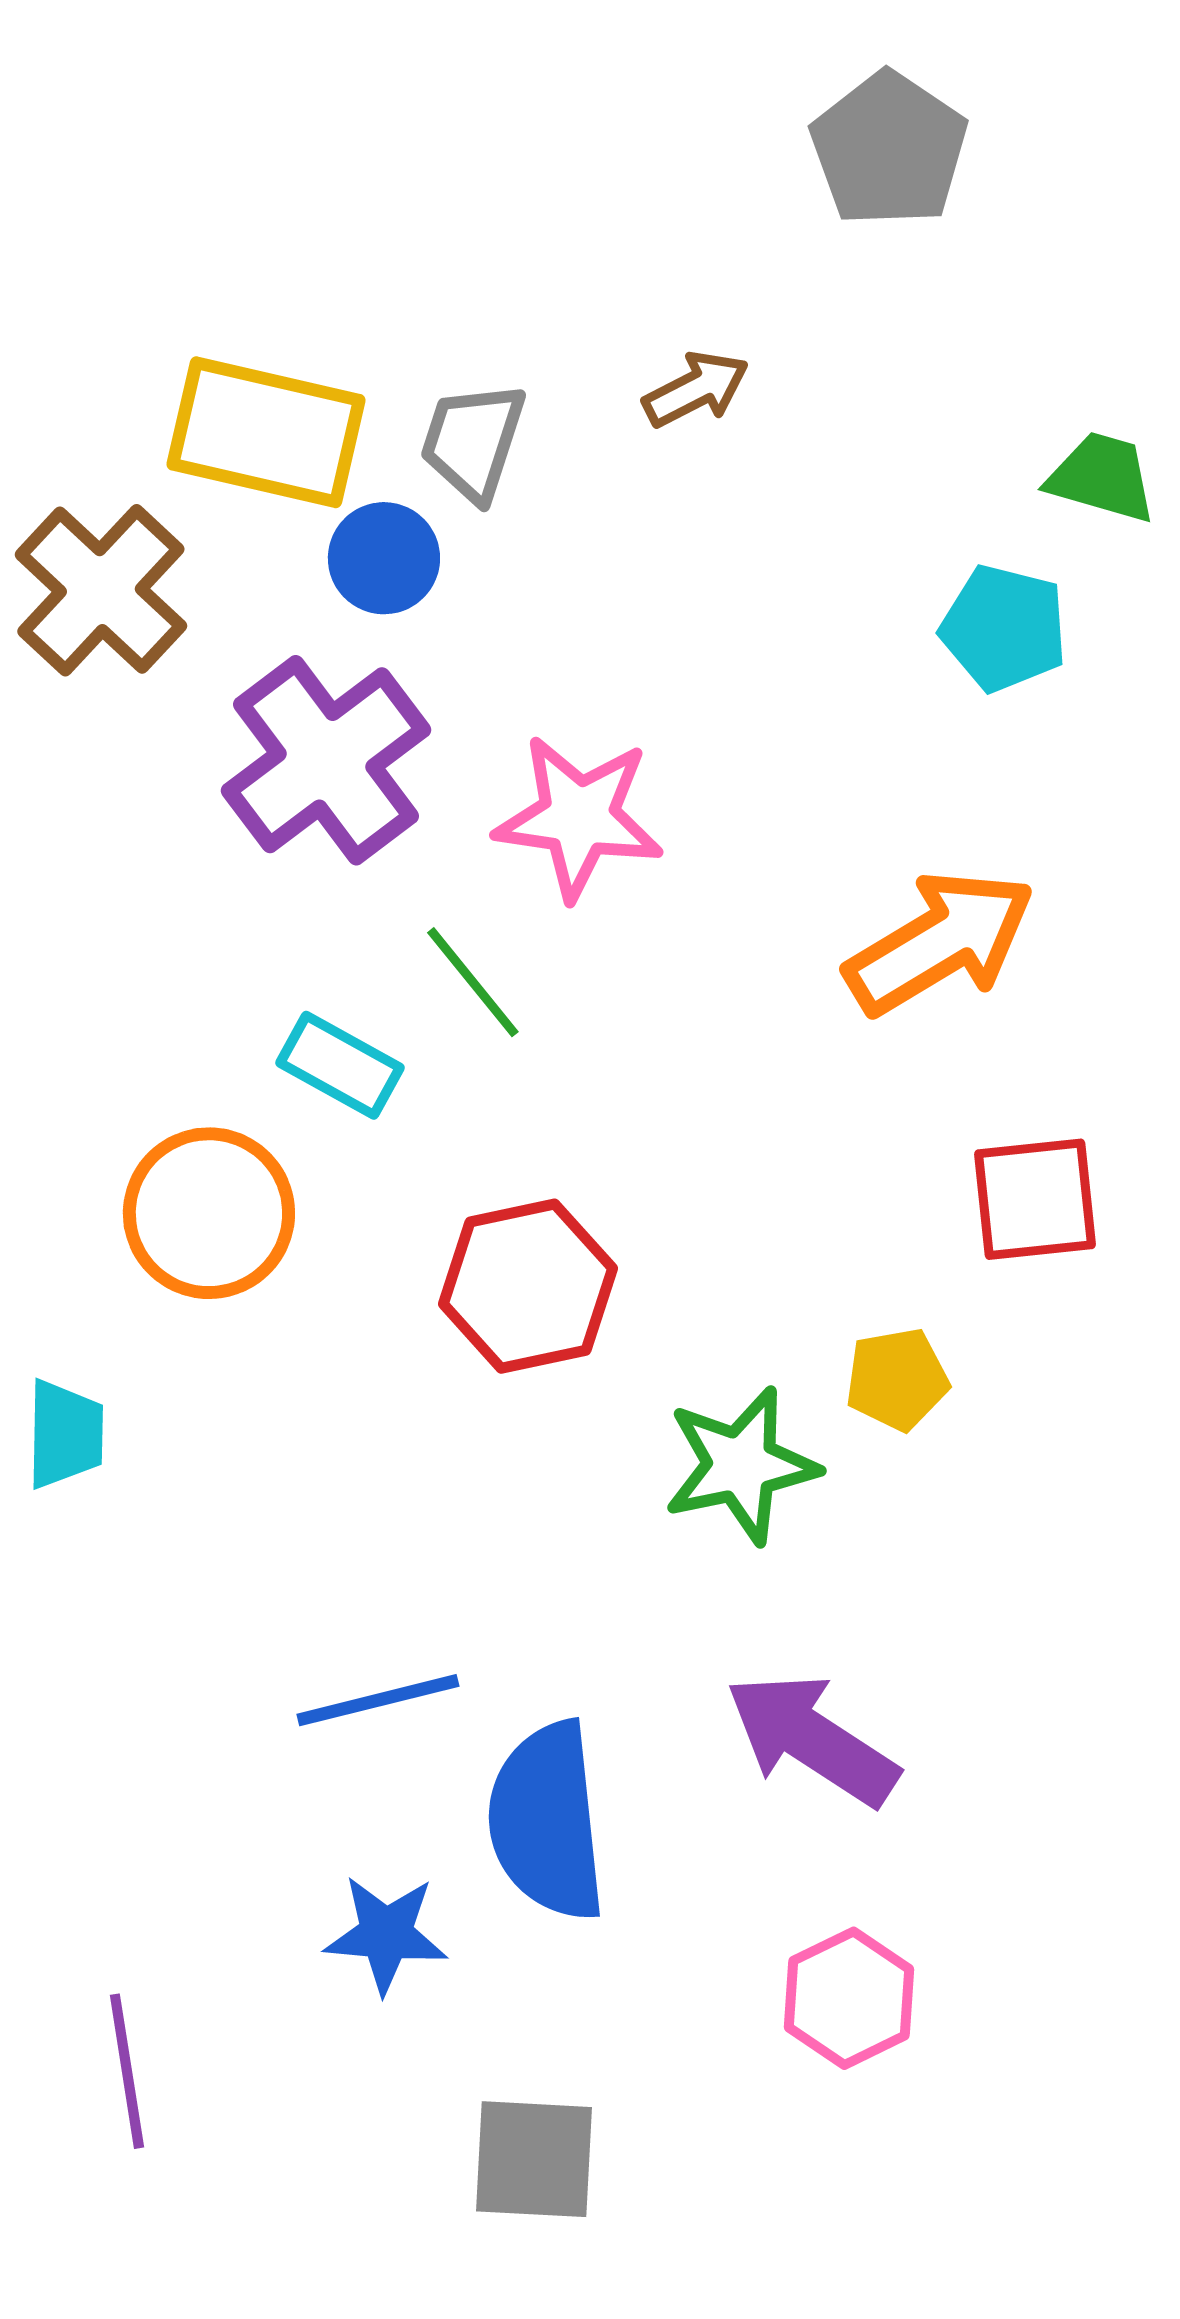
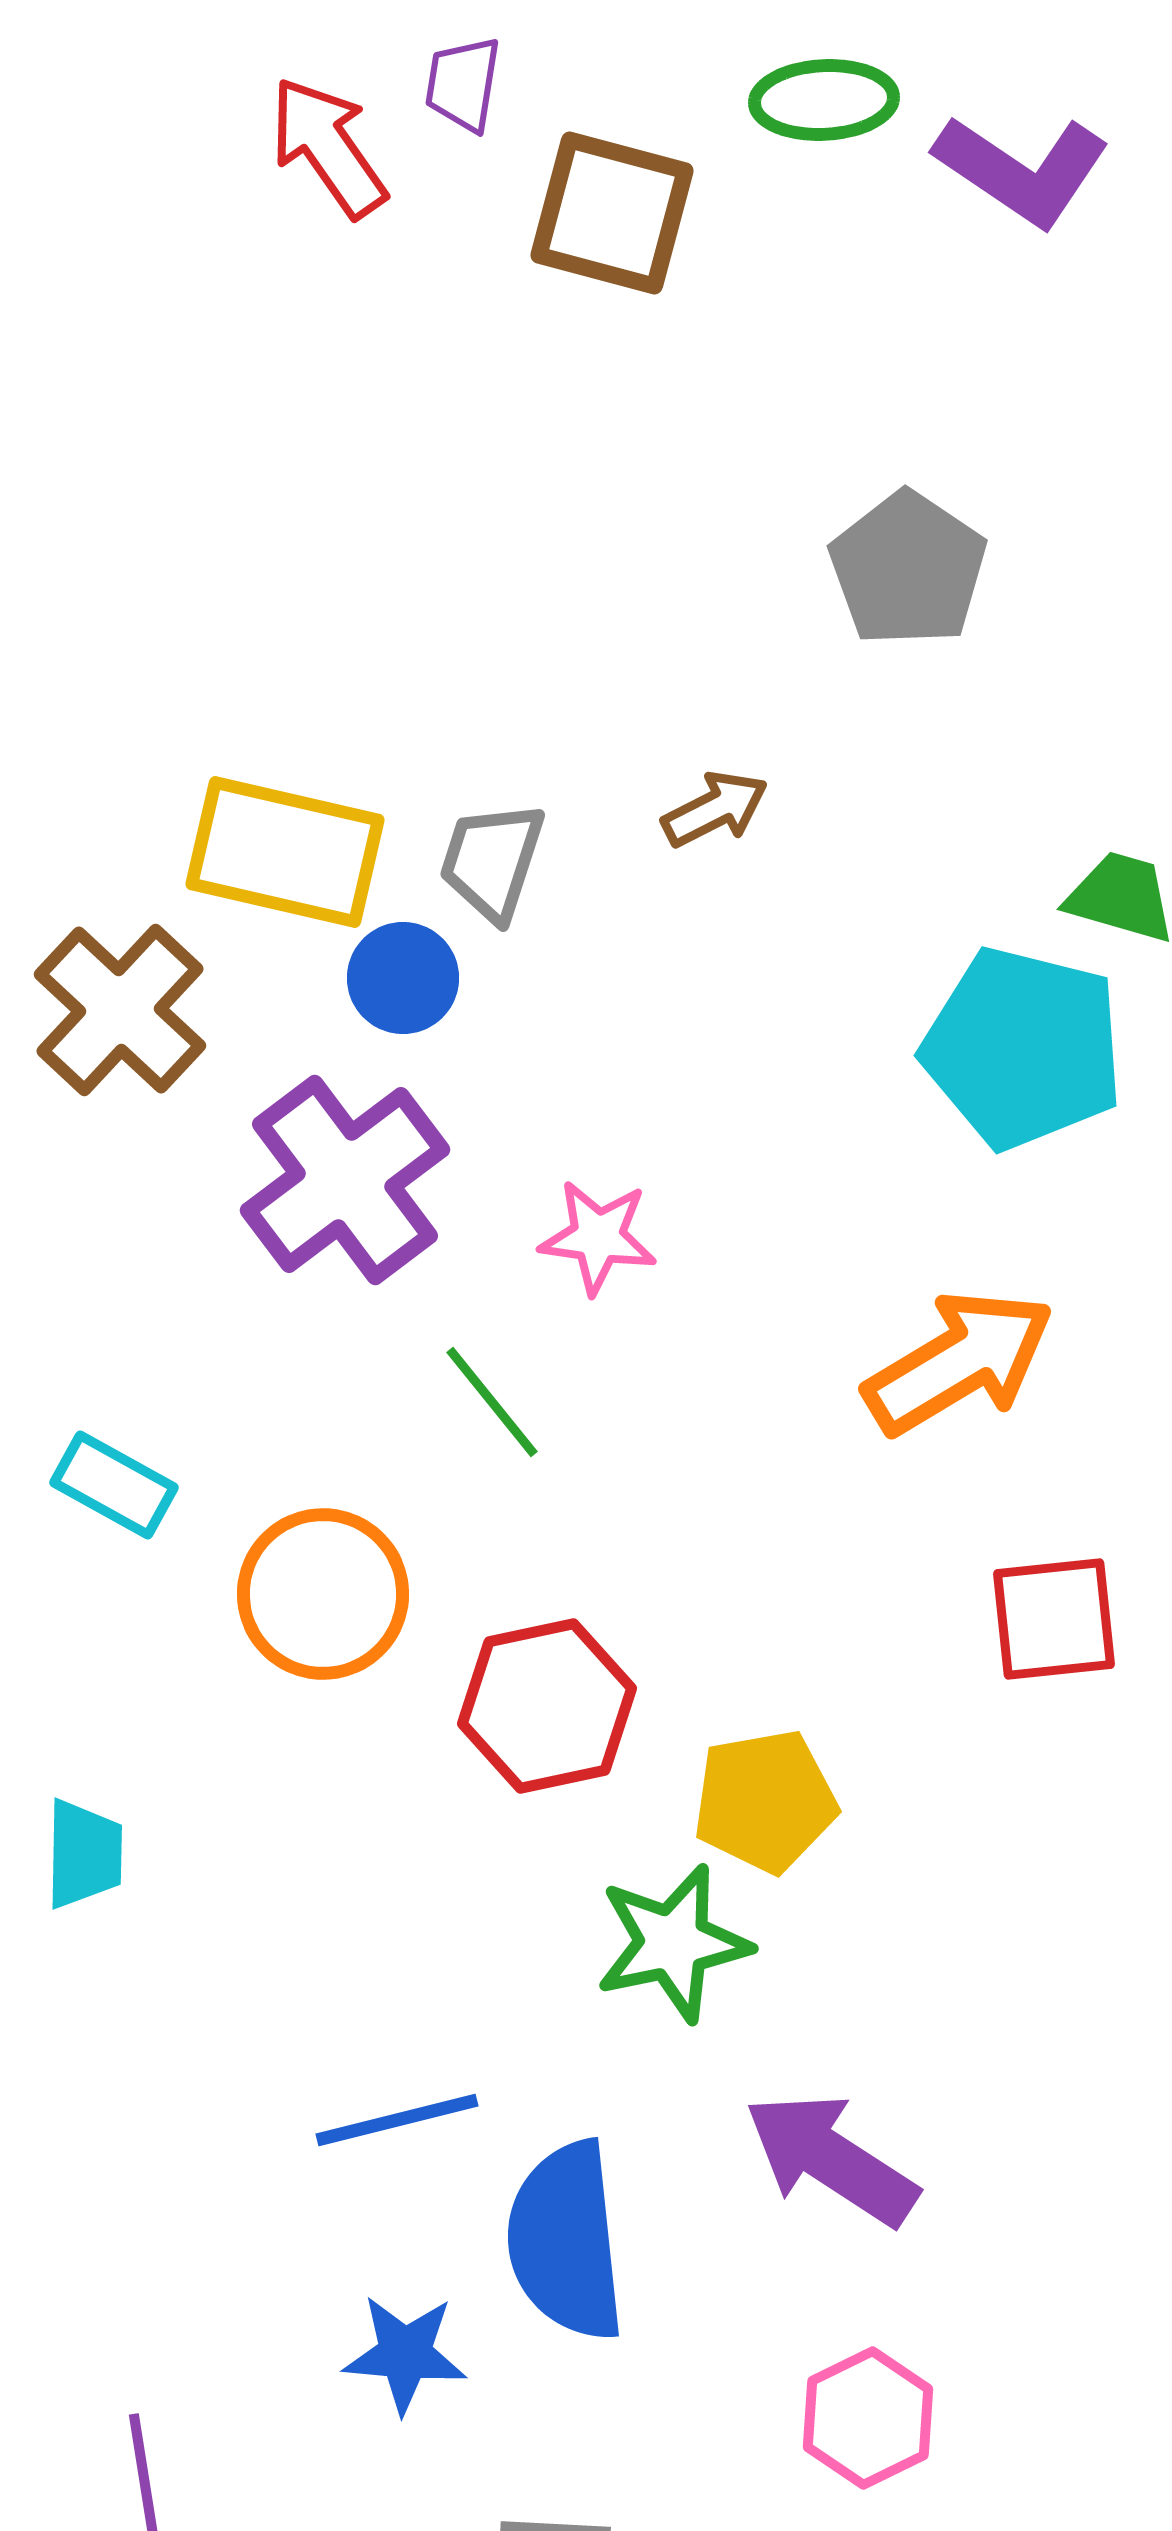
cyan pentagon: (1004, 628) -> (1023, 1048), size x1.6
pink star: (579, 817) -> (598, 1237), size x0.7
cyan rectangle: (340, 1065) -> (114, 1485), moved
orange circle: (209, 1213) -> (323, 1594), moved
yellow pentagon: (897, 1379) -> (765, 1801), moved, size x1.4
green star: (741, 1465) -> (673, 1943), moved

